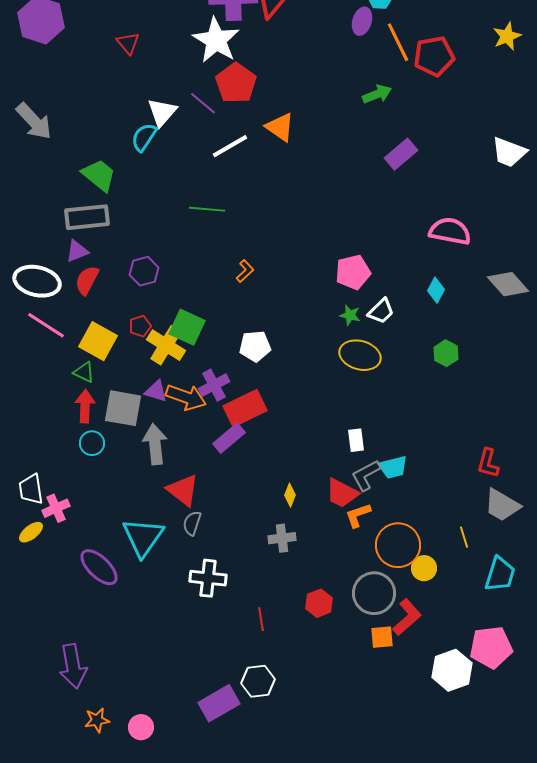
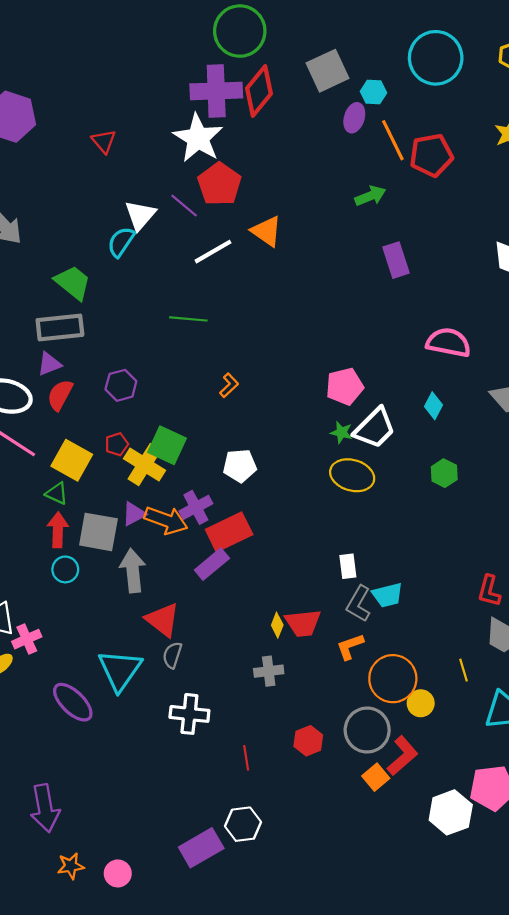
purple rectangle: (401, 154) -> (396, 260), turned -68
white trapezoid: (381, 311) -> (375, 428), size x1.5
purple triangle: (156, 391) -> (134, 514), turned -45
gray L-shape: (366, 475) -> (359, 604), turned -32
red trapezoid: (342, 493) -> (303, 623), moved, turned -33
orange square: (382, 637) -> (376, 777), turned -35

